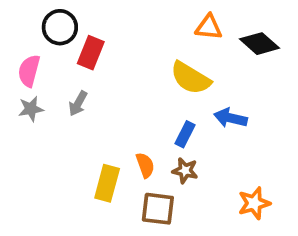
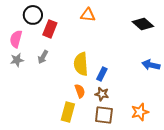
orange triangle: (209, 27) -> (88, 15), moved
yellow semicircle: (191, 78) -> (81, 64), moved, turned 55
blue arrow: (230, 118) -> (151, 65), moved
yellow rectangle: (107, 183) -> (68, 112), moved
brown square: (158, 209) -> (104, 115), moved

